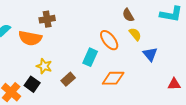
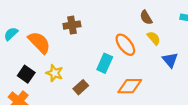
brown cross: (47, 19) -> (72, 25), moved
orange semicircle: (30, 38) -> (39, 43), turned -145
black square: (32, 84) -> (26, 74), moved

